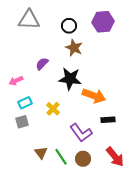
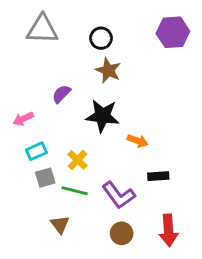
purple hexagon: (103, 22) -> (173, 32), moved
orange arrow: (94, 96) -> (138, 141), size x0.6
gray square: (22, 122) -> (45, 178), moved
green line: (61, 157) -> (75, 191), moved, turned -42
red arrow: (115, 157) -> (169, 230), turned 35

